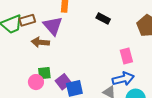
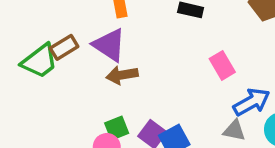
brown arrow: (40, 42) -> (122, 75), moved
pink rectangle: (126, 56) -> (222, 65), moved

